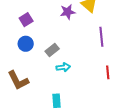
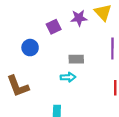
purple square: (26, 20) -> (54, 27), moved
gray rectangle: (52, 50) -> (76, 59), moved, turned 32

